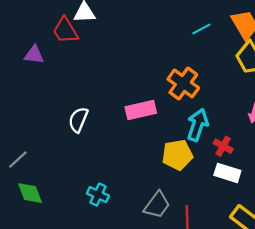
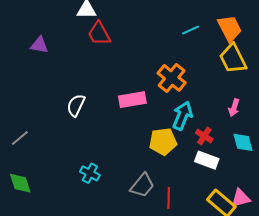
red trapezoid: (65, 30) -> (99, 34), moved
green diamond: (30, 193) -> (20, 183), moved

